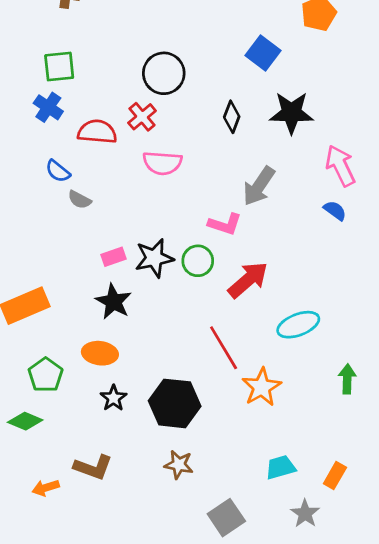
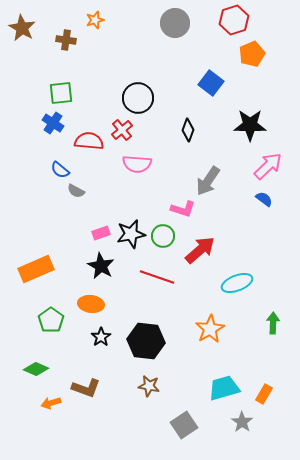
black star: (291, 113) -> (250, 125), moved
pink arrow: (340, 166) -> (268, 166), turned 72
red line: (224, 348) -> (157, 277), moved, turned -40
green diamond: (25, 421) -> (36, 369), moved
cyan trapezoid: (281, 467) -> (224, 388), size x1.4

